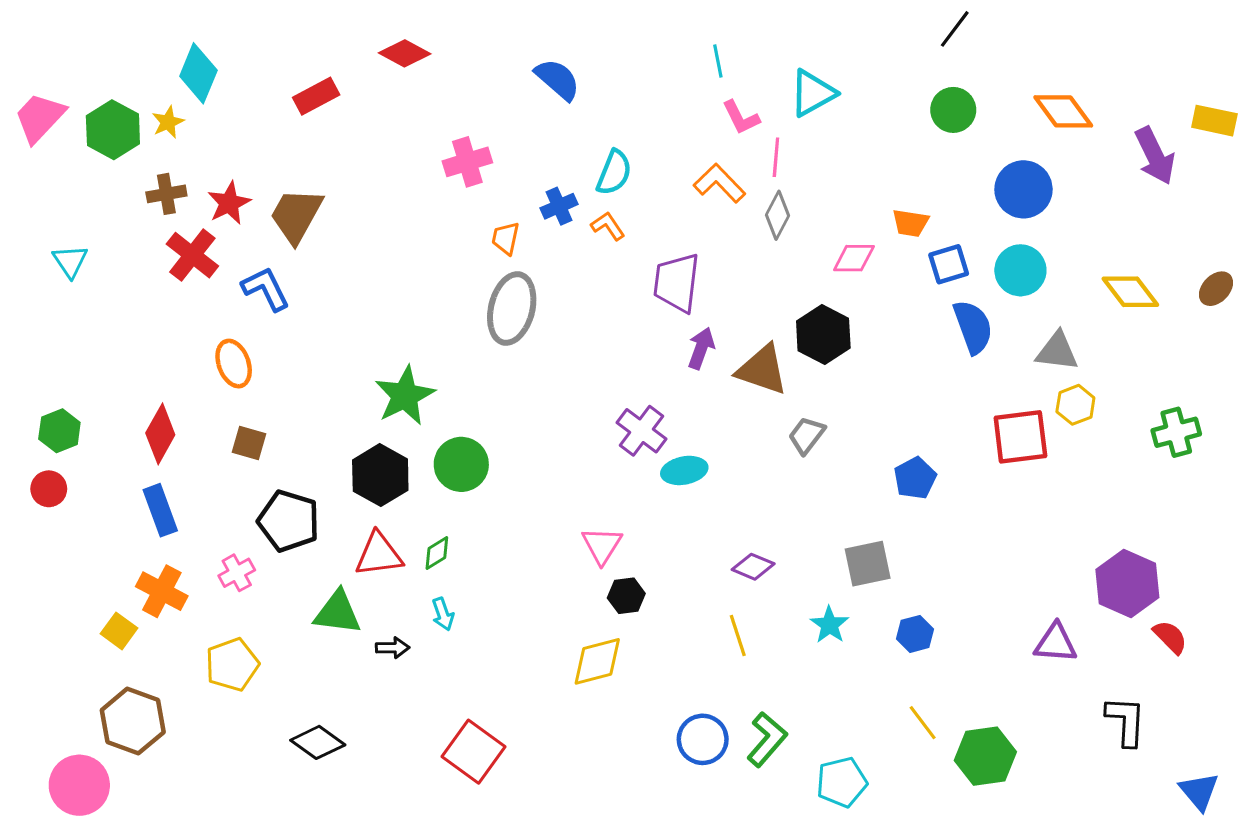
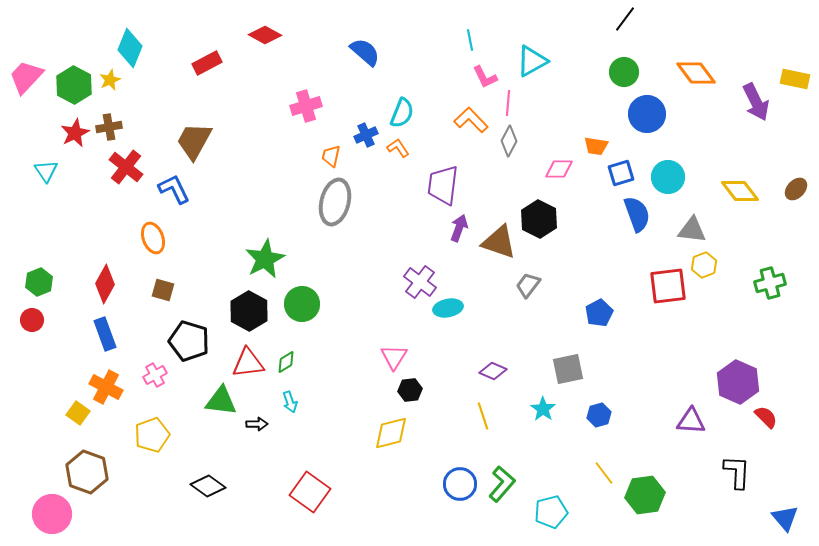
blue circle: (1023, 189) -> (647, 114), moved
red star: (229, 203) -> (75, 133), moved

